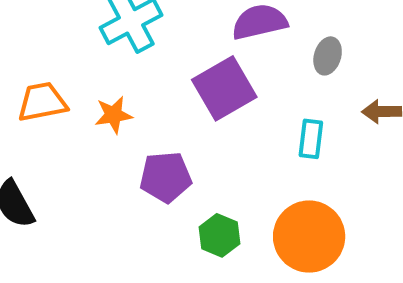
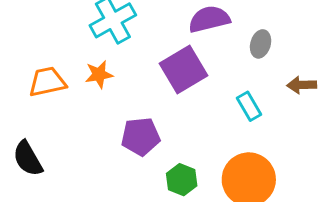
orange star: (113, 115) -> (99, 74), moved
cyan rectangle: (311, 139) -> (249, 106), turned -36

